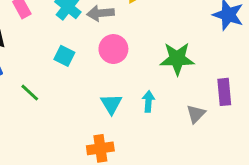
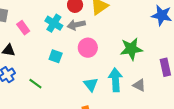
cyan arrow: (148, 101) -> (115, 80), size x1.6
gray triangle: (196, 114) -> (139, 85), moved, turned -40

